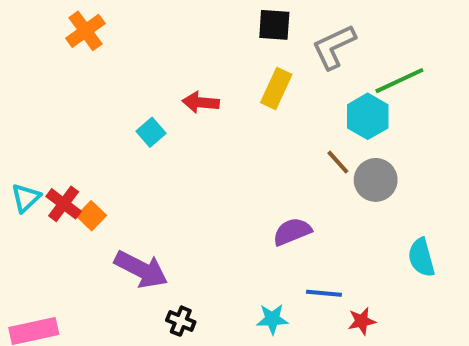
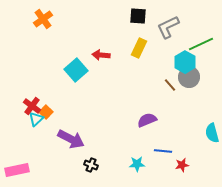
cyan square: (151, 132) -> (76, 70), size x1.6
gray circle: (376, 180) -> (189, 77), moved
cyan triangle: (26, 198) -> (36, 119), moved

